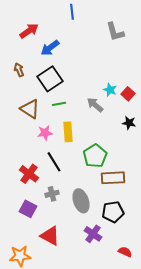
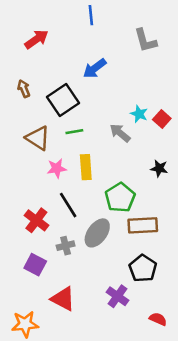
blue arrow: (50, 48) -> (95, 68), moved
black star: (129, 123) -> (159, 168), moved
gray ellipse: (81, 201) -> (97, 233), moved, turned 55
black pentagon: (113, 212) -> (143, 268), turned -30

